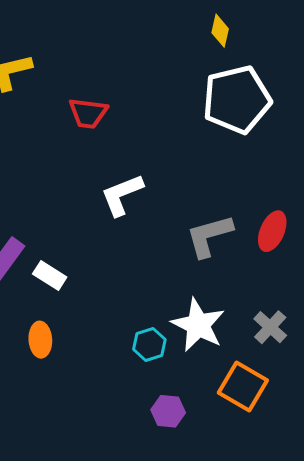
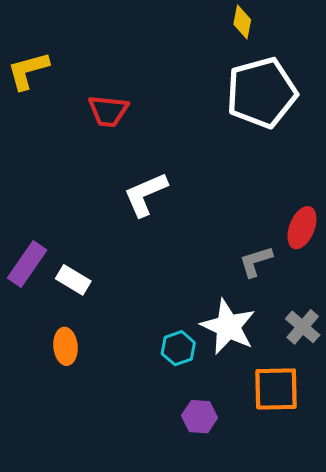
gray L-shape: (209, 236) -> (256, 261), moved, size x0.7
orange square: (243, 386) -> (276, 389), turned -30

